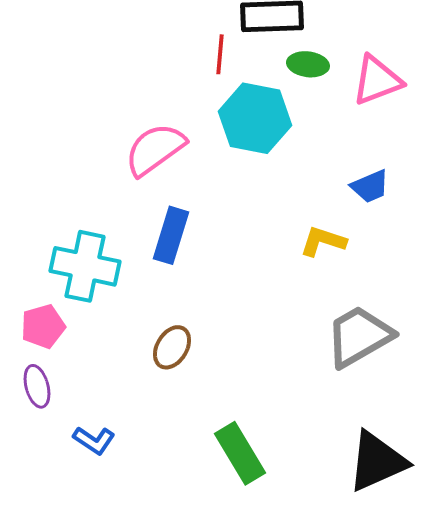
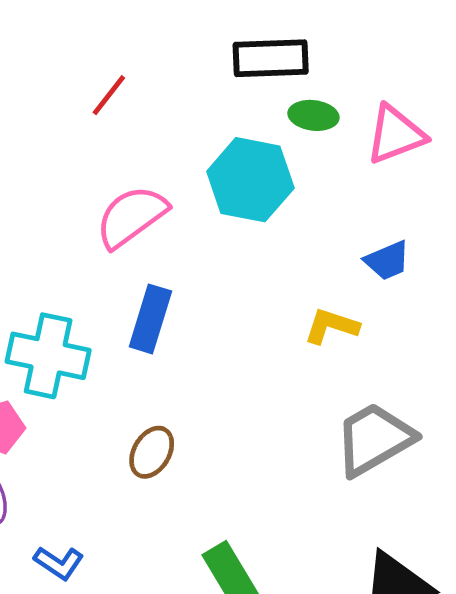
red line: (220, 54) -> (109, 95), moved, turned 33

